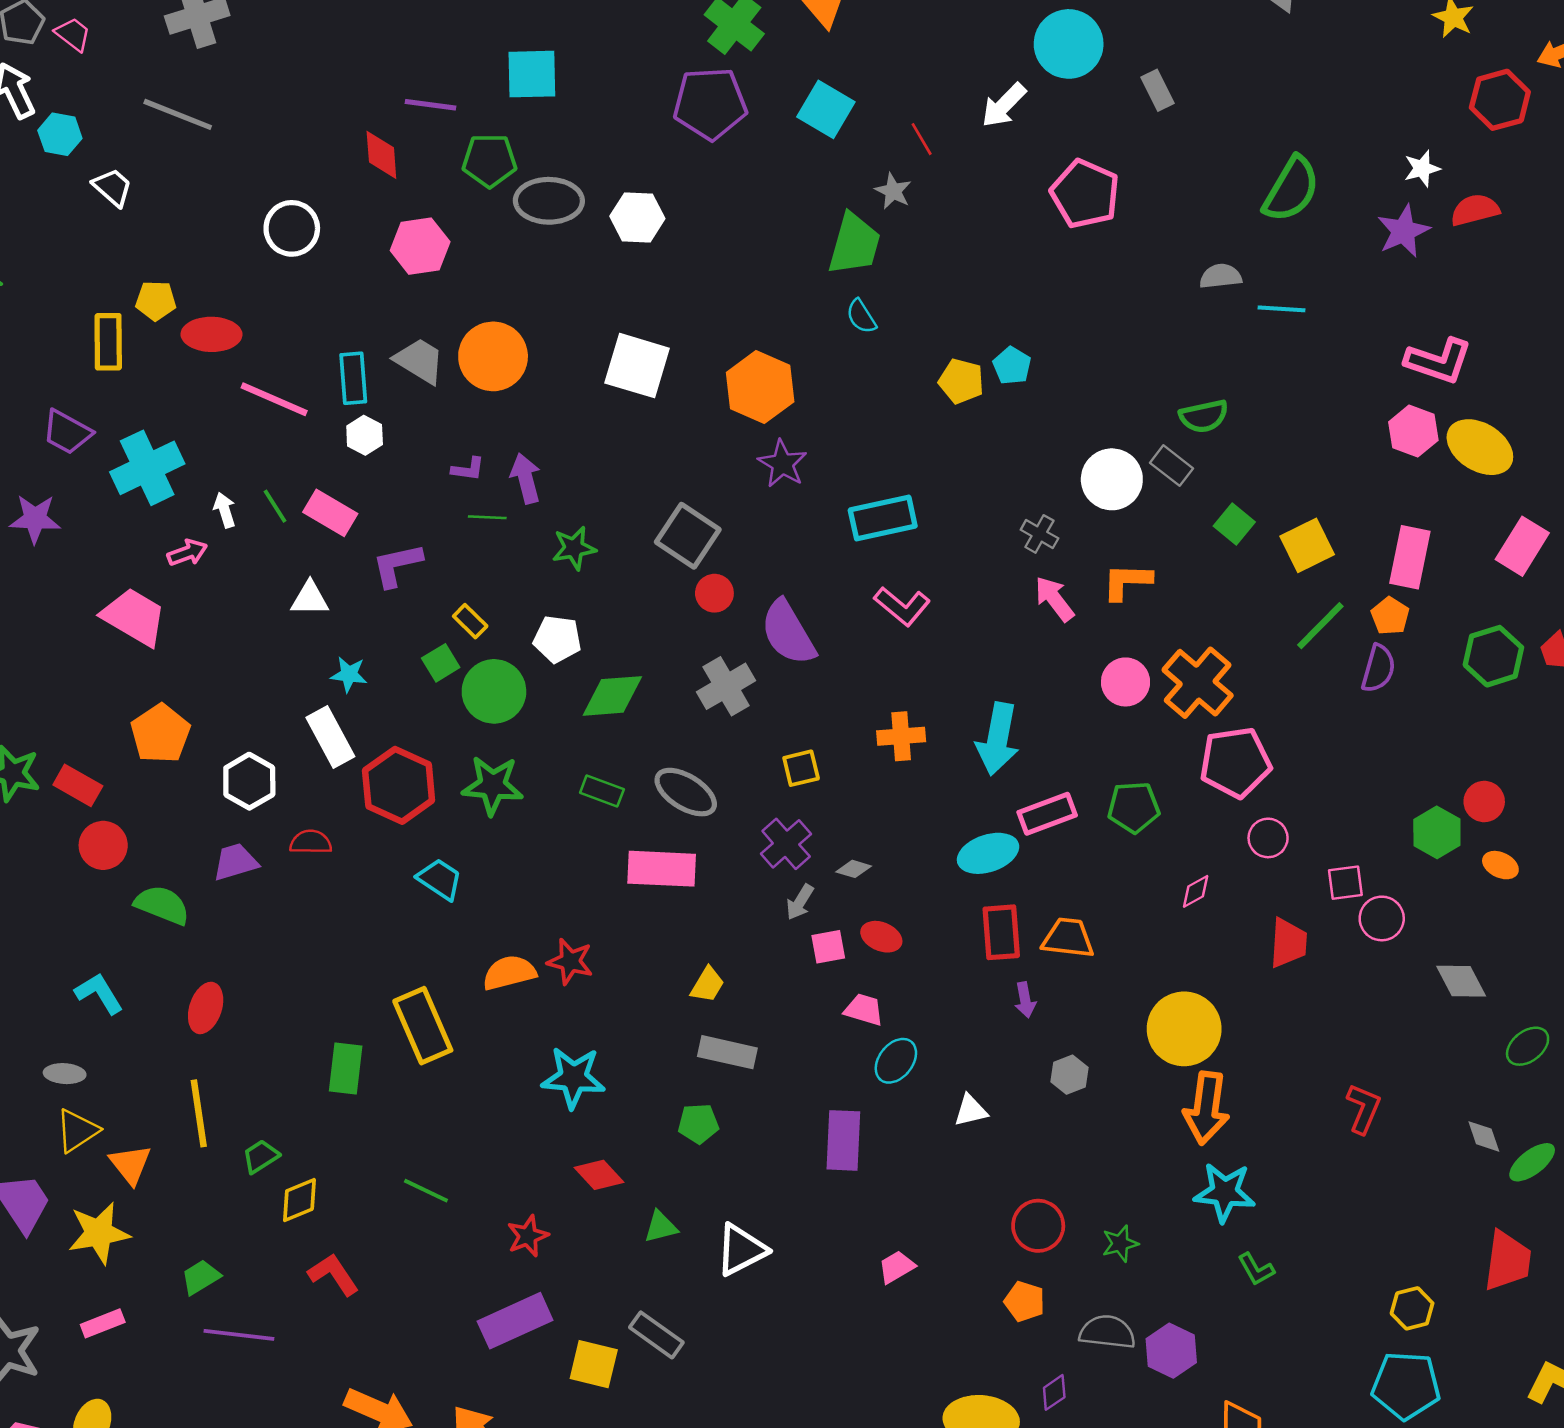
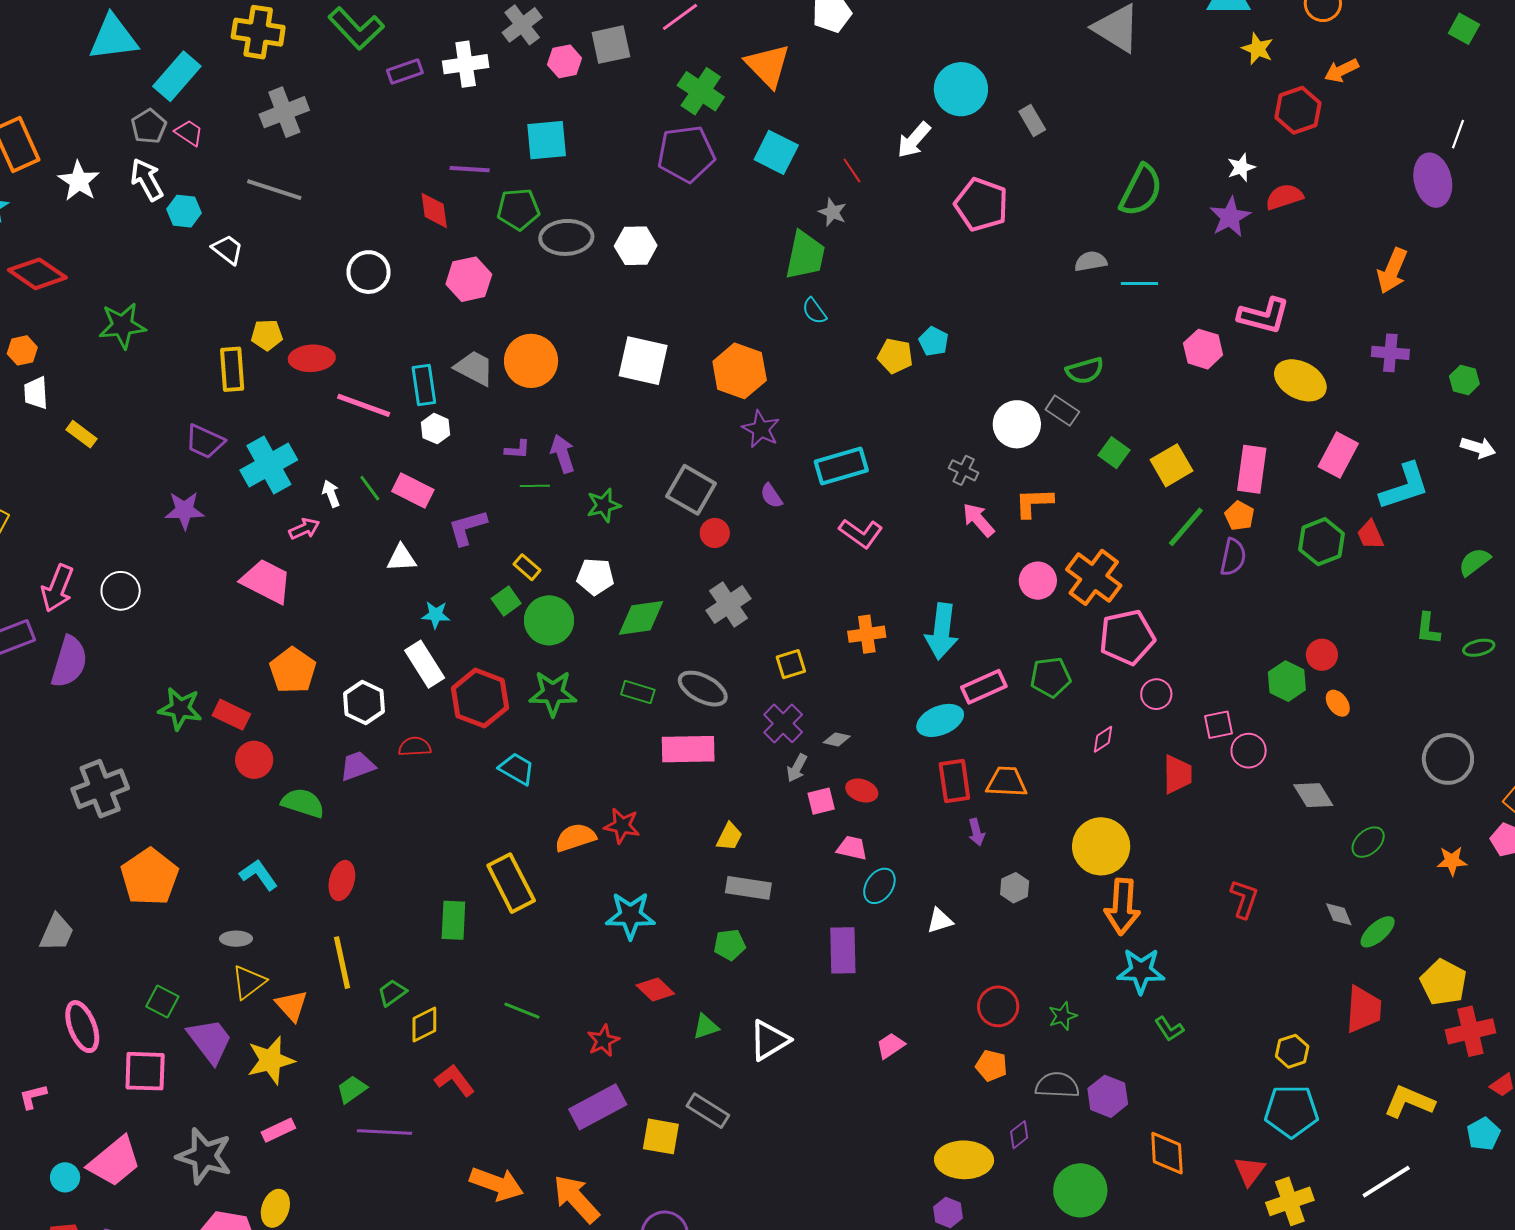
pink hexagon: (1413, 431) -> (1203, 349), moved
purple semicircle: (788, 633) -> (771, 496), moved, size x0.5
orange ellipse: (1500, 865) -> (1338, 703), turned 32

